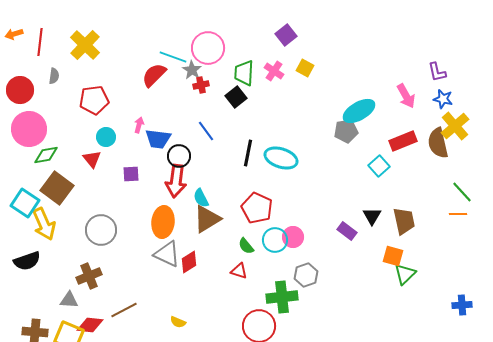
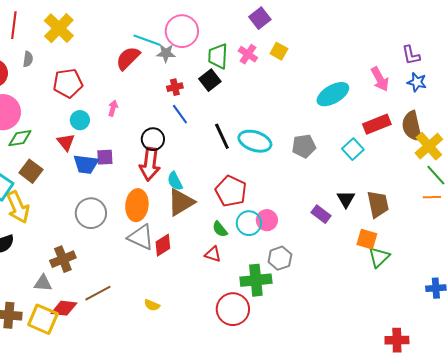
gray star: (192, 70) -> (166, 53), turned -30
red cross: (201, 85) -> (175, 87), moved
yellow cross: (455, 126) -> (429, 146), moved
gray pentagon: (346, 131) -> (304, 146), moved
blue trapezoid: (158, 139) -> (86, 164), moved
black line: (248, 153) -> (222, 136), turned -36
brown square: (57, 188) -> (31, 171), size x0.7
gray circle: (101, 230) -> (91, 213), moved

